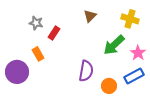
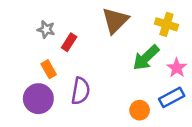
brown triangle: (90, 16) -> (115, 20), size x1.6
purple semicircle: (86, 71) -> (81, 91), moved
purple circle: (17, 72) -> (38, 99), moved

